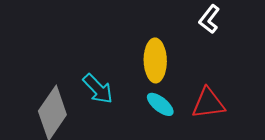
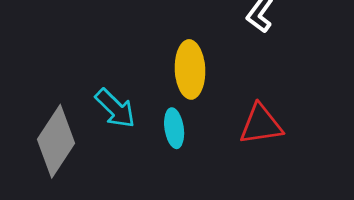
cyan ellipse: (160, 104) -> (174, 128), moved, turned 44

